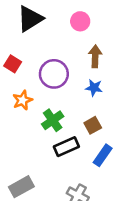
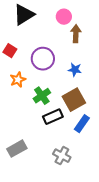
brown arrow: (95, 56) -> (76, 34), moved
brown square: (93, 125) -> (74, 100), size x1.6

